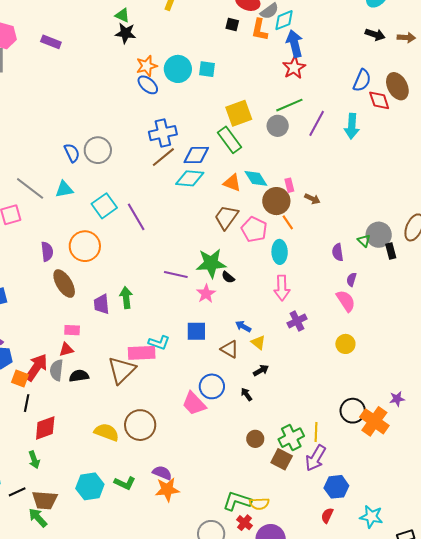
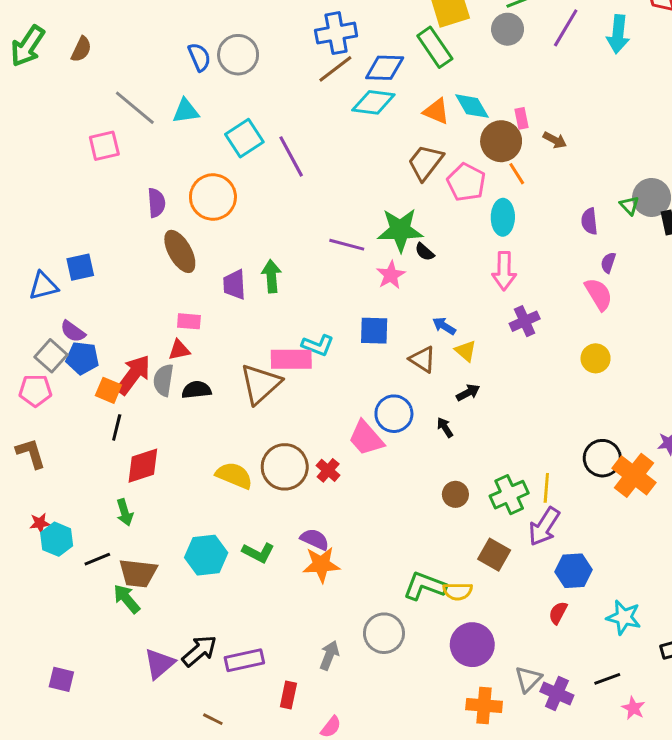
brown square: (282, 459) -> (494, 555), moved
red cross: (244, 523) -> (328, 470), moved

